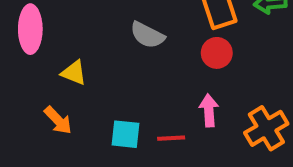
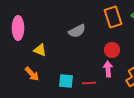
gray semicircle: (147, 35) -> (77, 31), turned -54
red circle: (217, 53) -> (112, 50), moved

